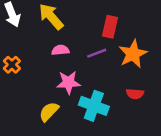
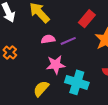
red rectangle: (110, 27) -> (87, 19), turned 30
purple line: (97, 53) -> (68, 41), moved

